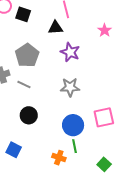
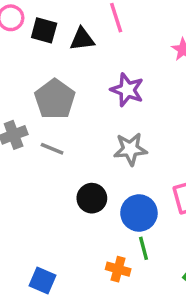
black triangle: (55, 28) -> (82, 39), moved
black circle: (29, 115) -> (92, 198), moved
blue square: (14, 150) -> (43, 280), moved

